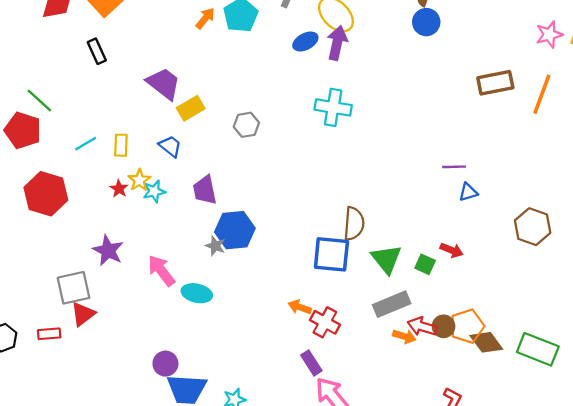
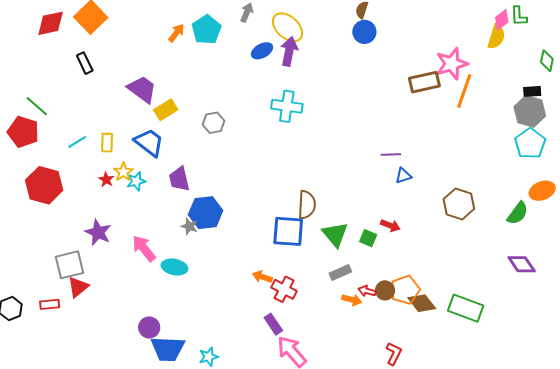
pink star: (549, 35) -> (452, 64), moved, size x1.4
blue trapezoid: (170, 146) -> (149, 142), size x1.5
gray rectangle: (392, 304) -> (340, 272), size x0.7
red arrow: (422, 327) -> (367, 291), size x0.7

